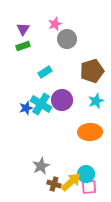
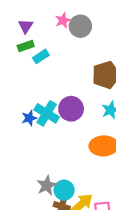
gray circle: (67, 39) -> (80, 26), moved
cyan rectangle: (45, 72) -> (41, 56), moved
cyan circle: (86, 174) -> (64, 190), moved

